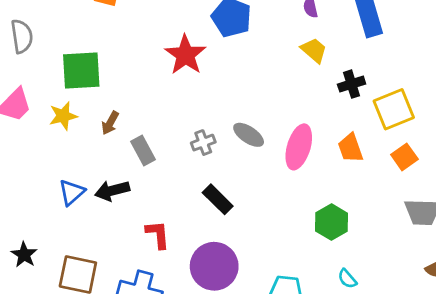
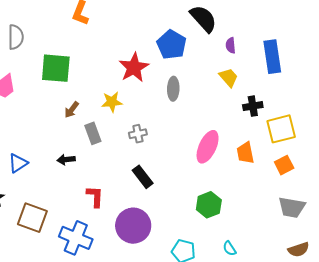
yellow star: (63, 116) -> (112, 102), moved
gray ellipse: (249, 135) -> (173, 89), moved, turned 50
black arrow: (112, 191) -> (66, 160), size x0.7
blue triangle: (72, 192) -> (18, 163), moved
green hexagon: (332, 222) -> (209, 205), moved

